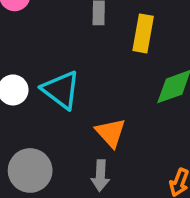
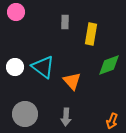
orange triangle: (111, 133) -> (72, 81), moved

